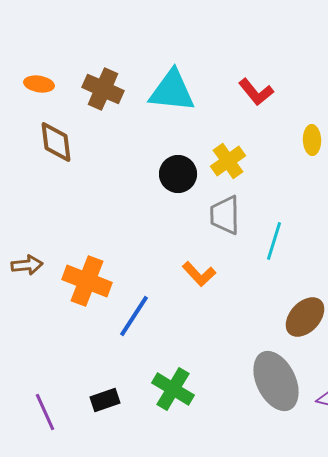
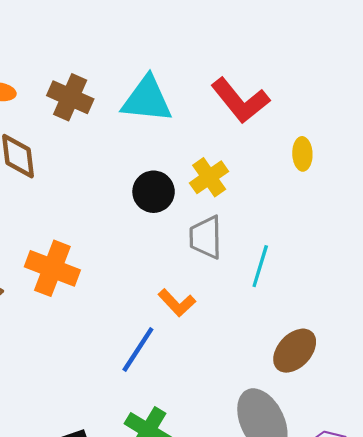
red L-shape: (256, 92) -> (240, 101), size x1.5
orange cross: (87, 281) -> (52, 268), moved
blue line: (134, 316) -> (138, 349), moved

